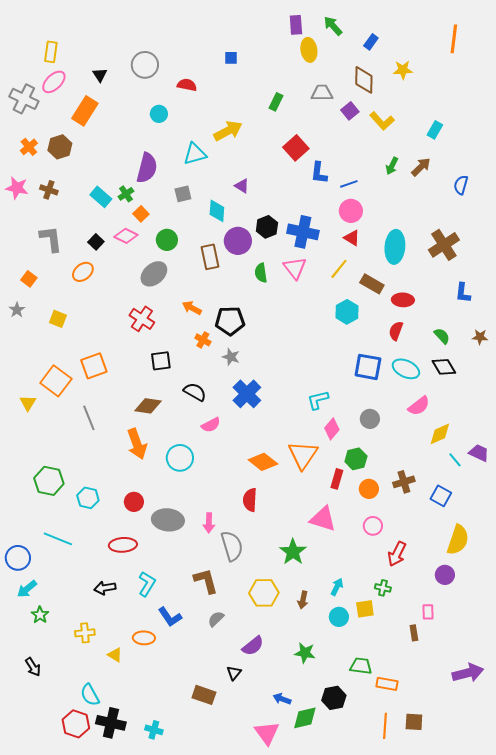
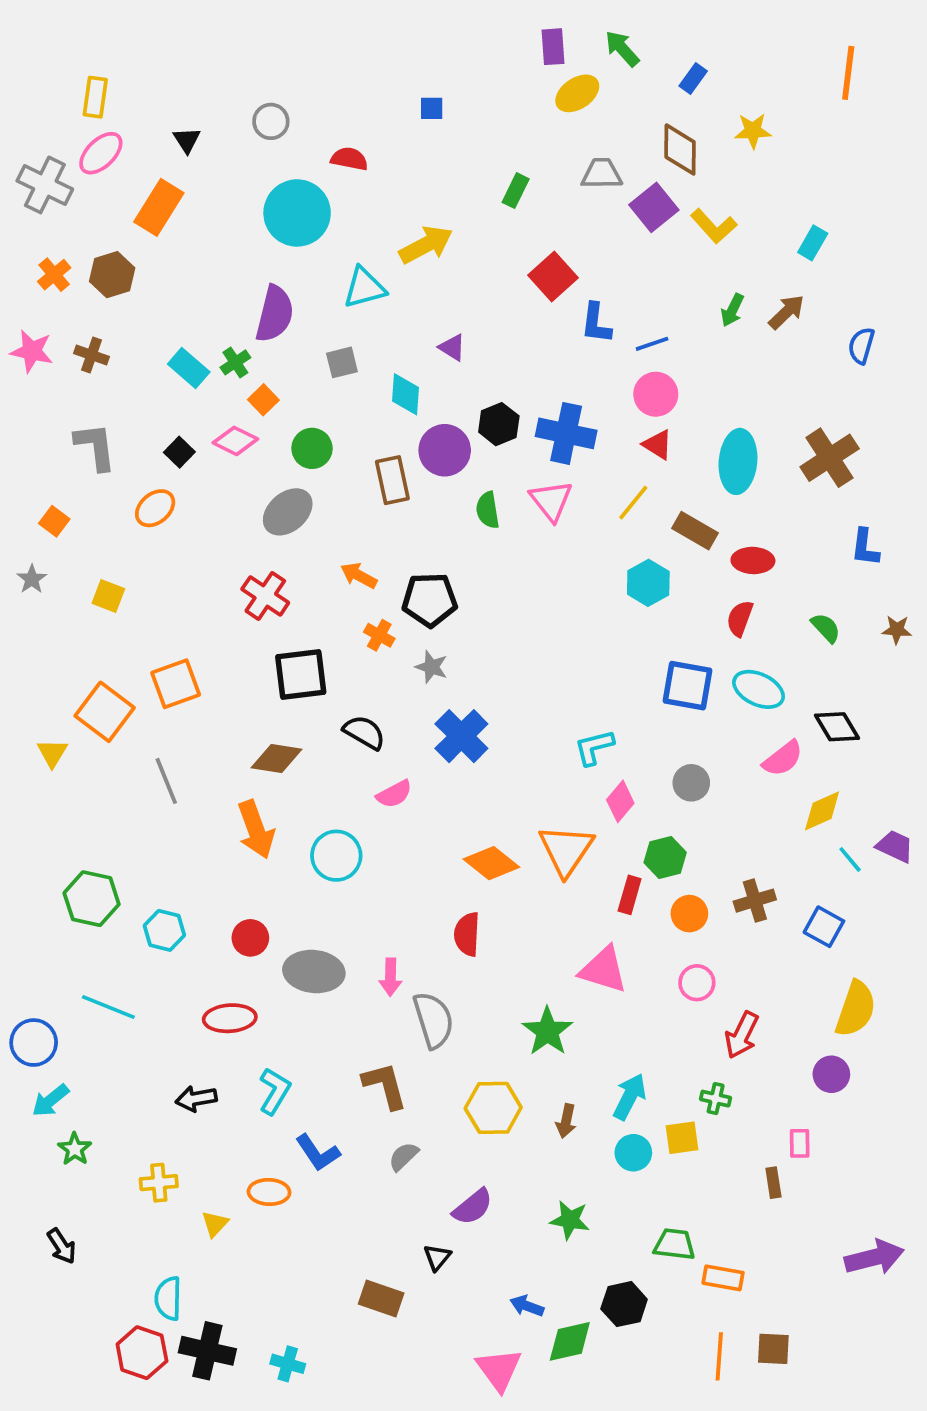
yellow ellipse: (309, 50) -> (577, 93), turned 65
gray circle: (145, 65) -> (271, 121), size x0.7
purple square: (350, 111) -> (654, 207), size x1.4
cyan circle: (159, 114) -> (297, 213), size x2.0
black square: (161, 361) -> (301, 674), size x1.4
black diamond: (444, 367) -> (837, 727), moved
cyan arrow: (337, 587) -> (630, 1097), size x1.4
yellow triangle: (115, 655) -> (215, 1224), turned 42
cyan semicircle: (90, 695) -> (168, 1298), turned 30

